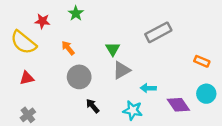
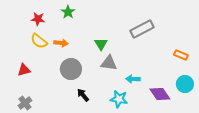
yellow semicircle: (23, 42) -> (39, 41), moved, size x0.7
orange arrow: (68, 48) -> (61, 43), turned 136
gray triangle: (122, 70) -> (109, 63), turned 36

